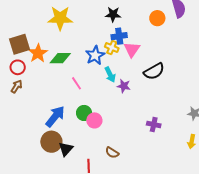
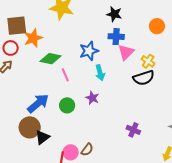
yellow cross: (112, 48) -> (148, 61), moved
green diamond: (60, 58) -> (50, 59), moved
purple star: (124, 86) -> (92, 98), moved
pink circle: (94, 120) -> (71, 152), moved
brown semicircle: (112, 153) -> (87, 150), turned -96

